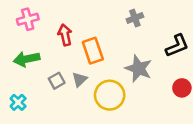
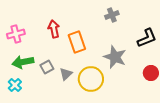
pink cross: (28, 19) -> (16, 34), moved
green arrow: (27, 59) -> (23, 62), moved
gray triangle: (80, 79) -> (66, 74), moved

